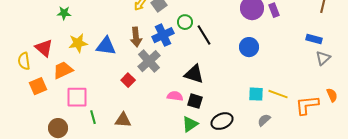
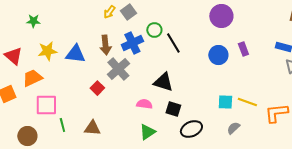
purple rectangle: (274, 10) -> (243, 49), moved
black square: (195, 101) -> (173, 109), moved
green triangle: (190, 124) -> (147, 132), moved

